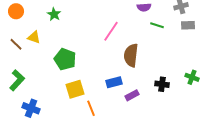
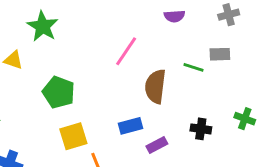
green star: (54, 14) -> (43, 26), size x1.5
green line: (157, 25) -> (193, 67), moved
gray rectangle: (188, 25) -> (220, 54), moved

